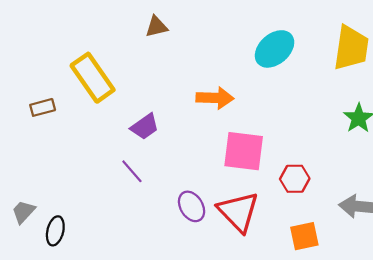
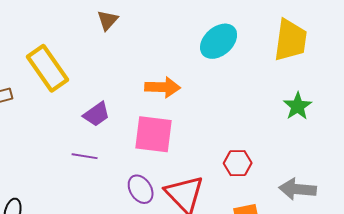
brown triangle: (156, 27) -> (108, 20), turned -35
pink square: (244, 151) -> (154, 134), moved
purple line: (132, 171) -> (85, 156), turned -40

